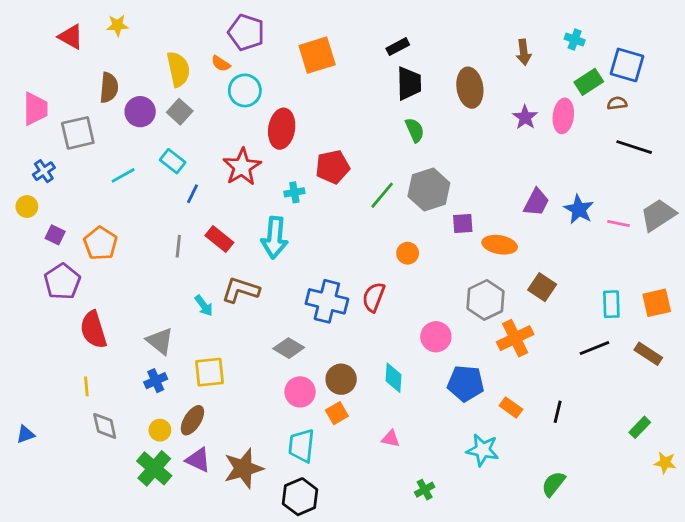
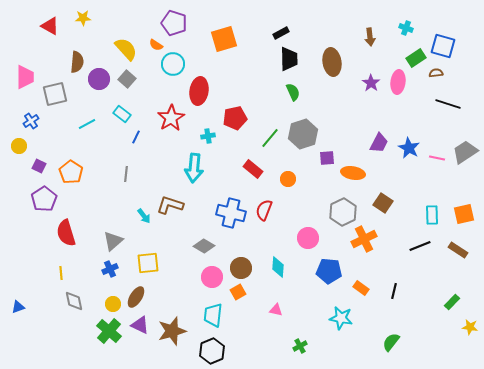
yellow semicircle: (178, 69) -> (126, 49), turned -30
red rectangle: (219, 239) -> (253, 169), moved
gray triangle: (160, 341) -> (113, 241), turned 40

